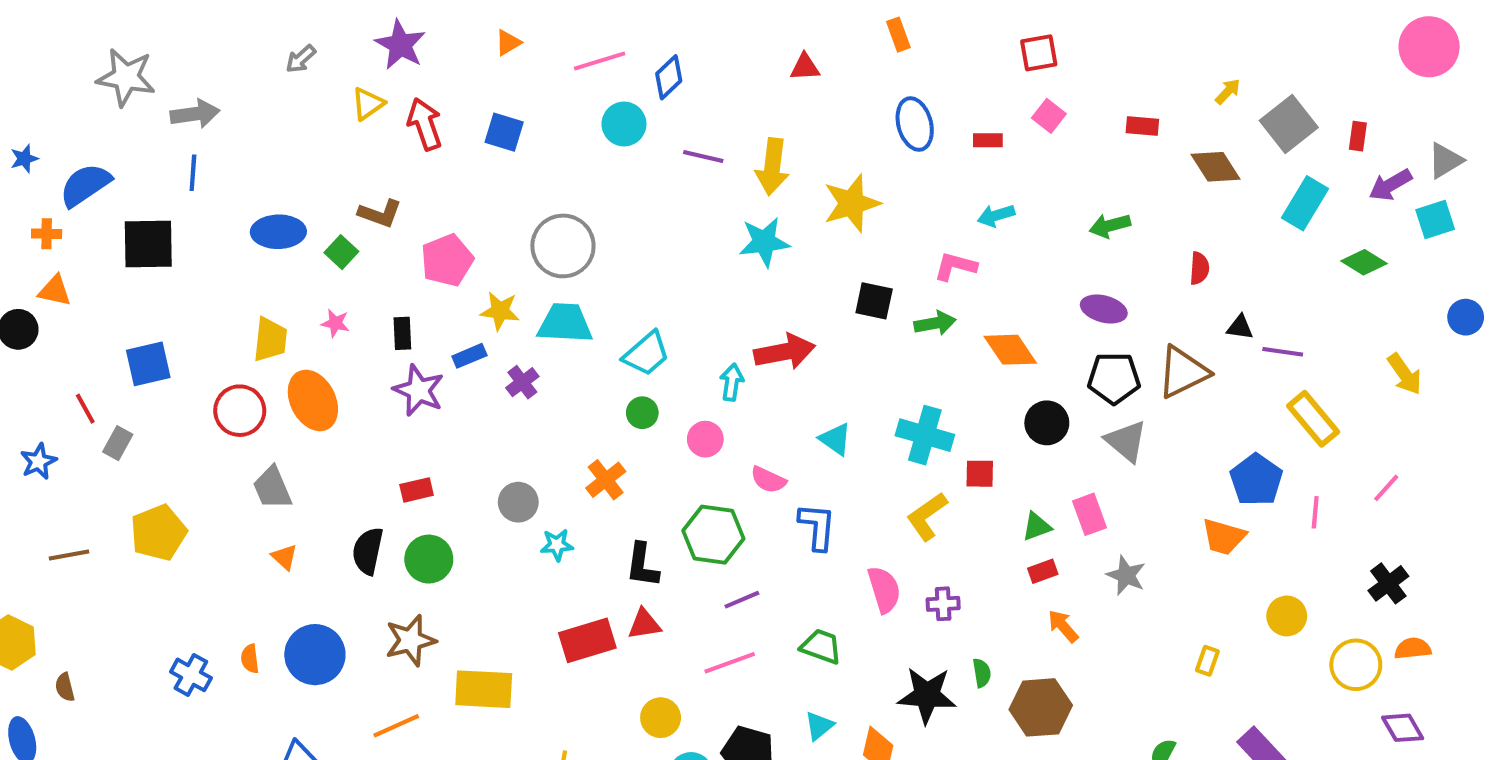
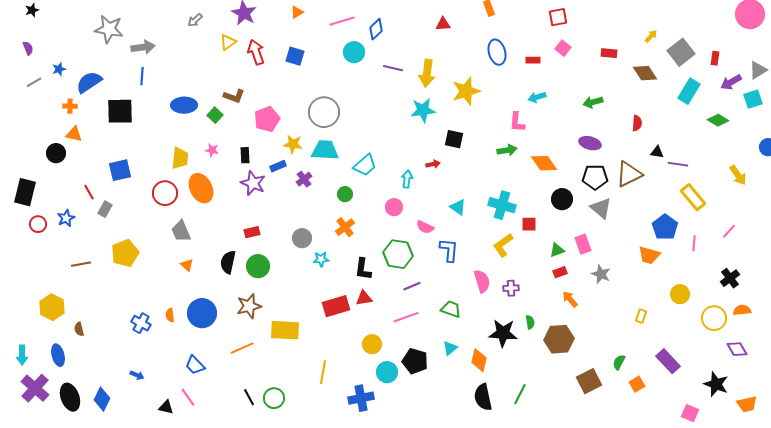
pink L-shape: (955, 266) -> (517, 122), turned -100
black square: (874, 301) -> (454, 139), moved
red arrow: (785, 352) -> (433, 164), size x0.5
green circle: (642, 413) -> (345, 194), moved

